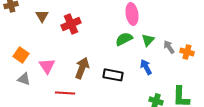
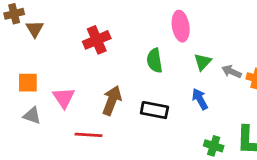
brown triangle: (42, 16) -> (35, 29), moved
green semicircle: (124, 39) -> (154, 61), moved, turned -72
gray arrow: (169, 47) -> (232, 72), turned -32
orange square: (21, 55) -> (28, 83), turned -35

